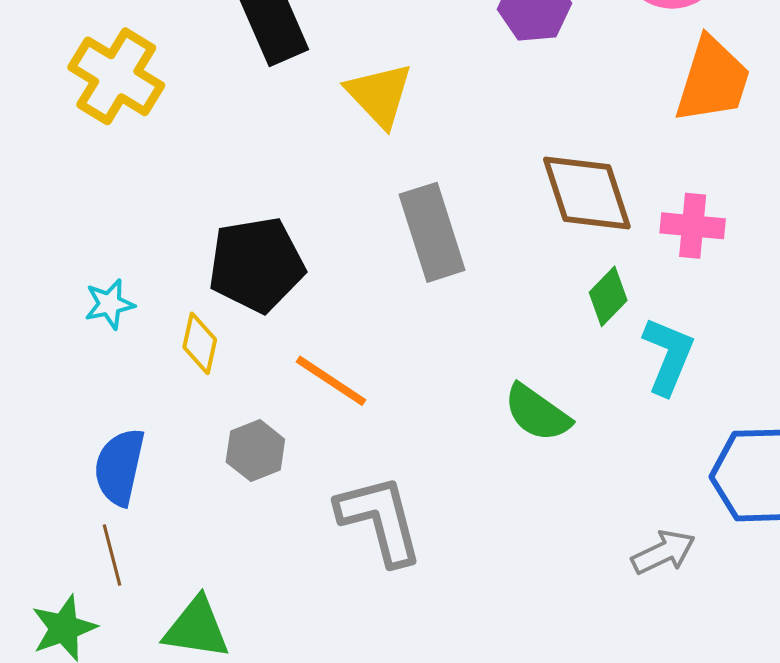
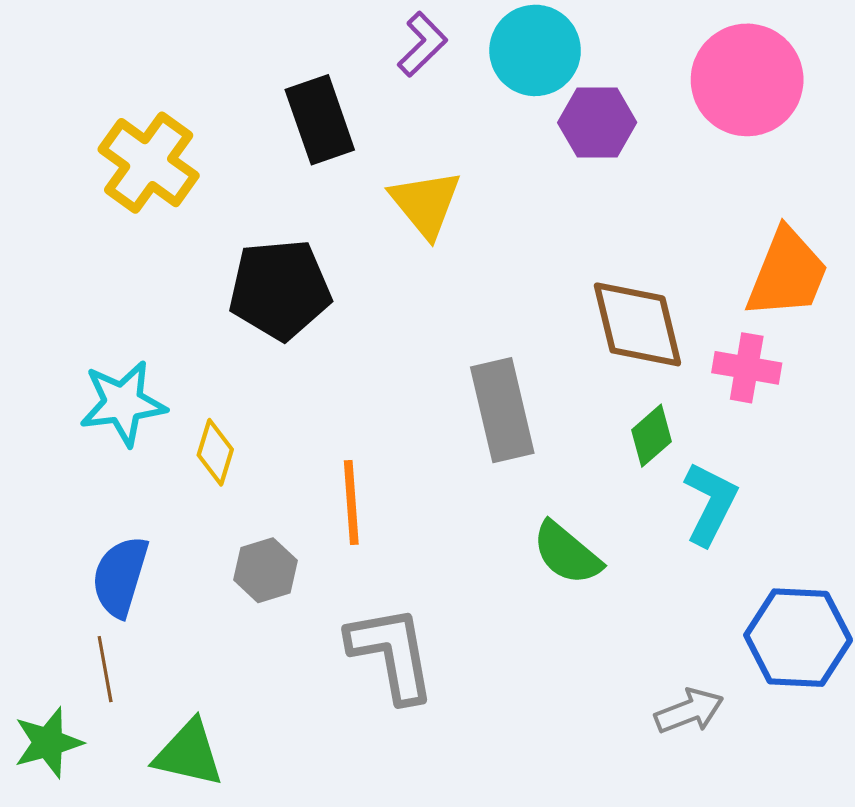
orange trapezoid: (713, 80) -> (787, 273), moved
gray rectangle: (432, 232) -> (502, 410), moved
black pentagon: (256, 265) -> (280, 289), moved
cyan star: (109, 304) -> (123, 403), size x1.6
orange line: (331, 381) -> (351, 503), turned 48

